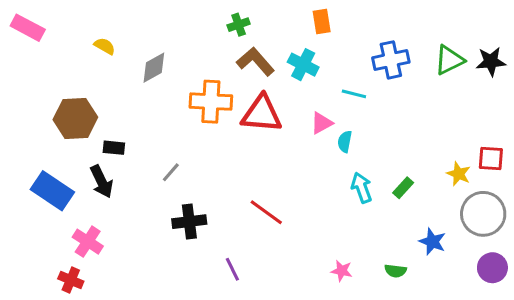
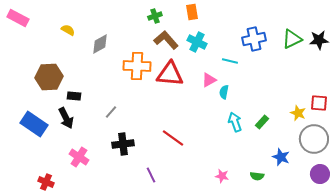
orange rectangle: (322, 22) -> (192, 12), moved
pink cross: (88, 242) -> (79, 157), moved

